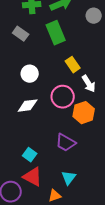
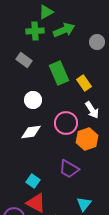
green rectangle: (56, 33) -> (59, 73), moved
yellow rectangle: (73, 65) -> (84, 83), moved
cyan triangle: (69, 178) -> (84, 204), moved

